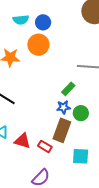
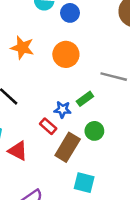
orange circle: (38, 45) -> (66, 54), moved
blue star: (63, 107) -> (63, 110), moved
red rectangle: (45, 146) -> (48, 126), moved

